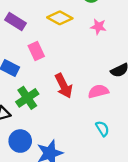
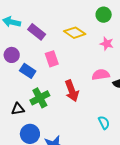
pink semicircle: (98, 91) -> (101, 75), moved
cyan semicircle: (102, 129) -> (104, 123), moved

